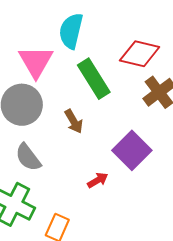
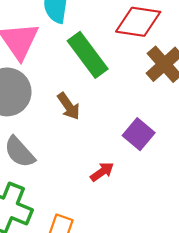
purple square: (132, 150) -> (139, 134), size x0.7

